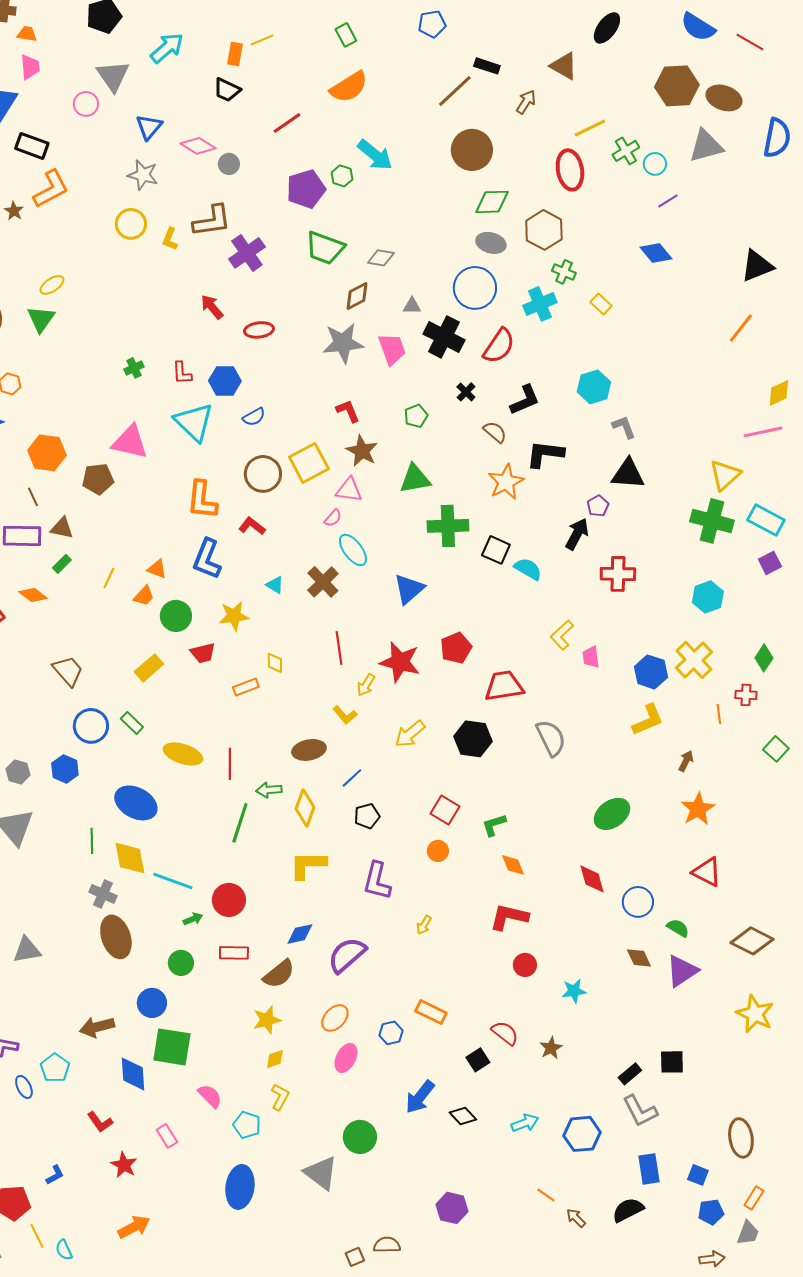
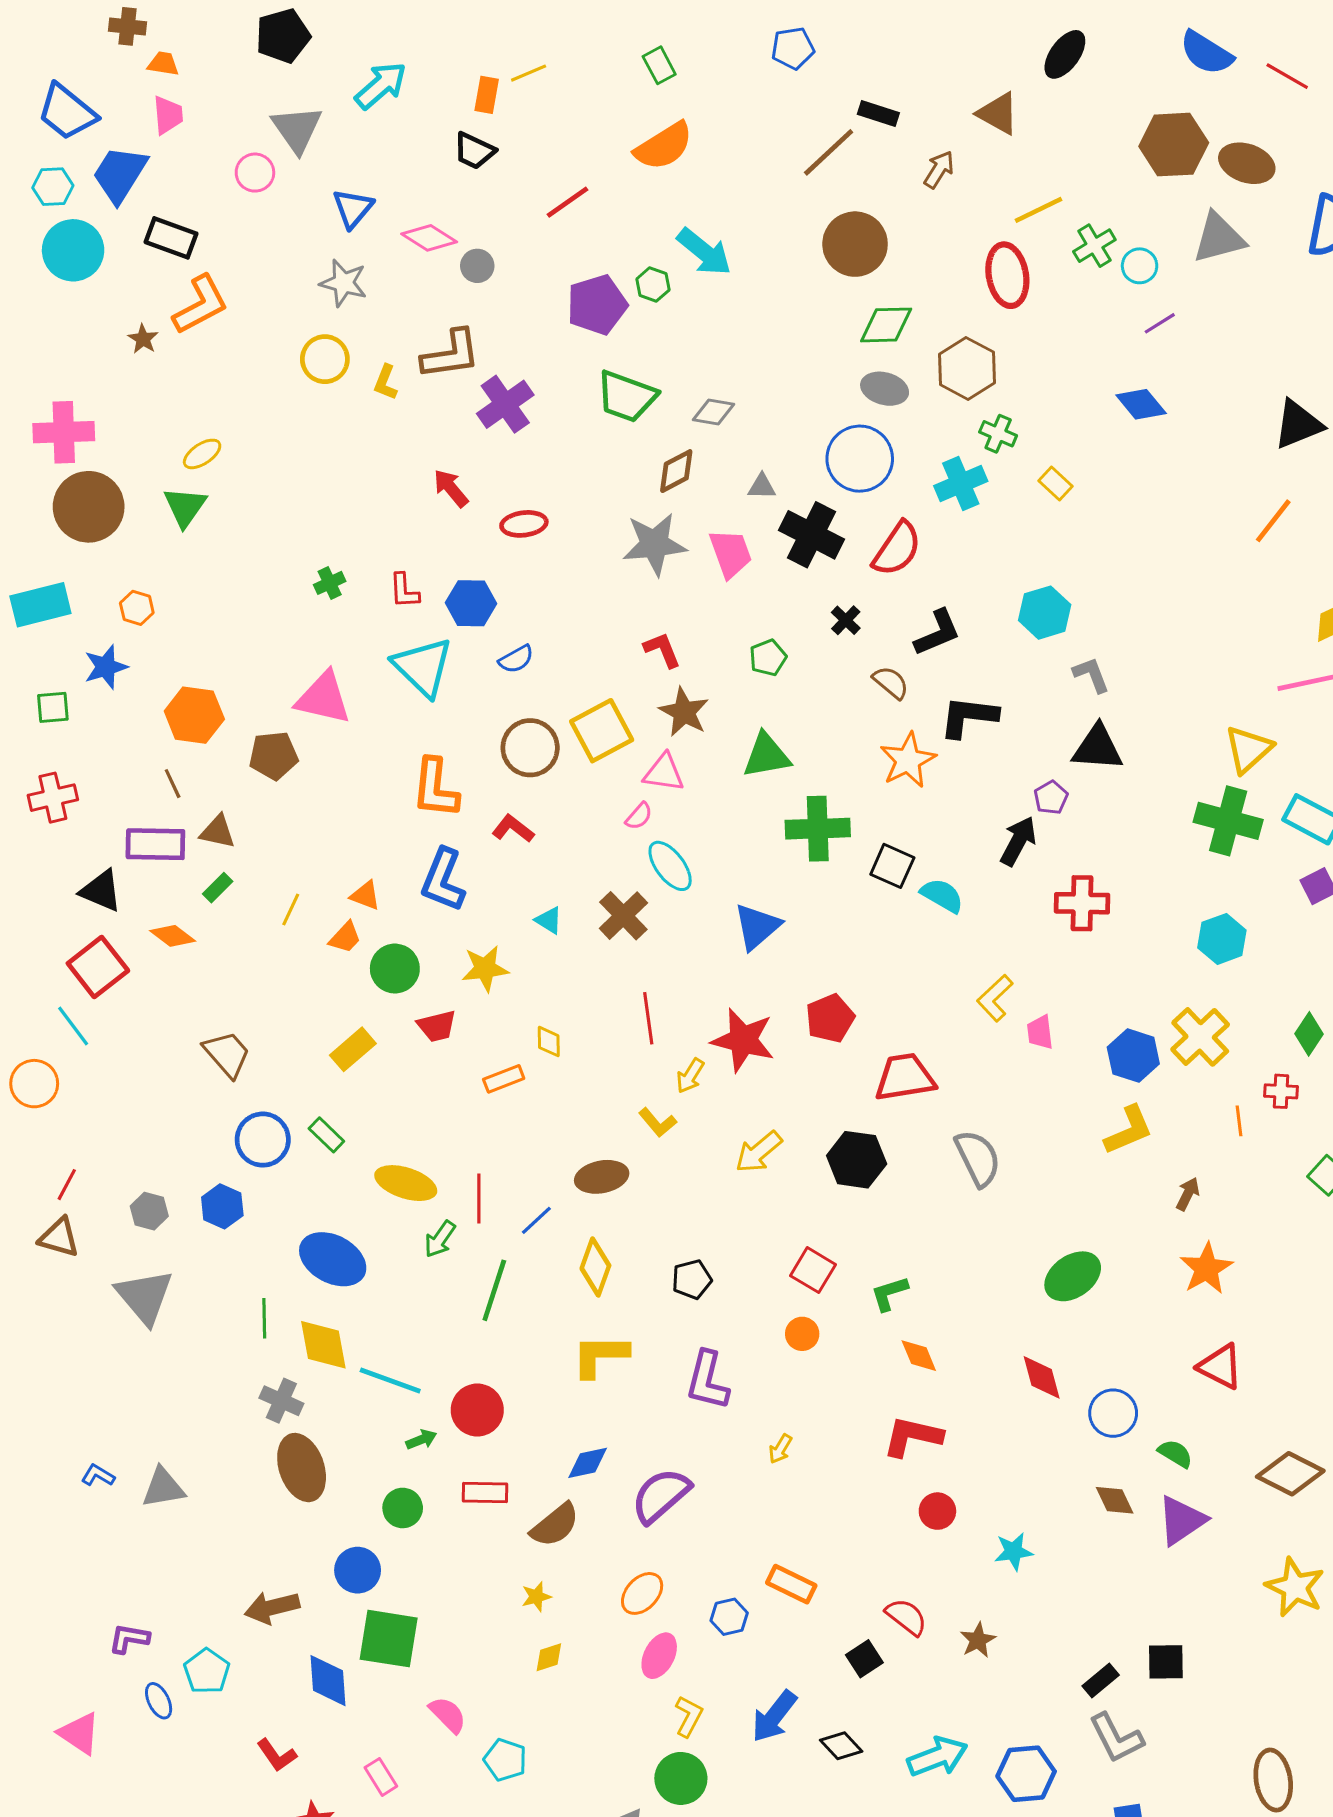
blue line: (352, 778) -> (536, 1220), moved
green arrow: (269, 790) -> (440, 1239), moved, turned -50
yellow star: (267, 1020) -> (536, 1597), size x0.7
yellow L-shape: (280, 1097) -> (689, 1716), moved
cyan arrow: (525, 1123) -> (937, 1757), size x1.4

